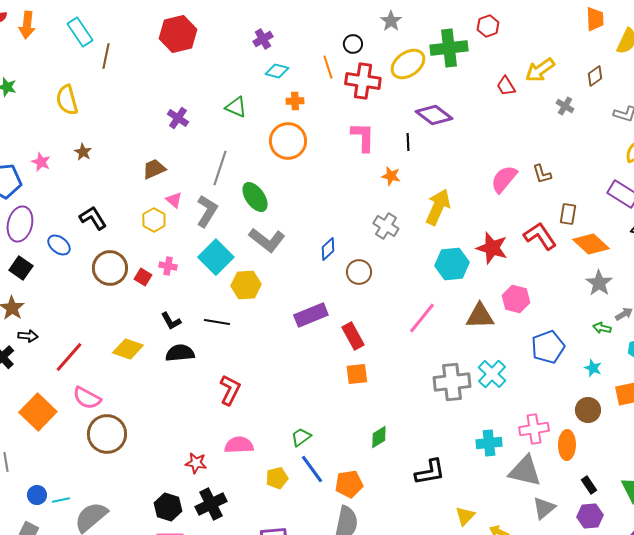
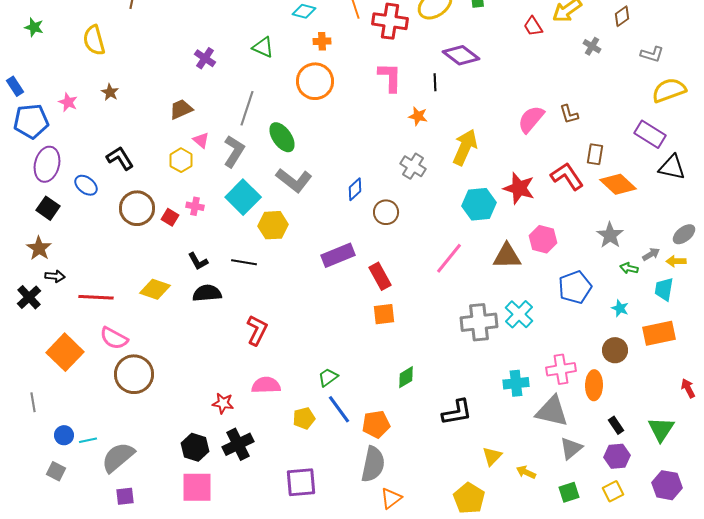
gray star: (599, 283) -> (610, 235), moved
red line: (69, 357) -> (96, 297), turned 52

